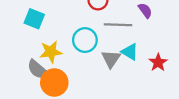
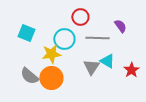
cyan circle: (85, 40) -> (64, 39), moved
yellow star: (51, 52) -> (51, 54), moved
orange circle: (54, 83) -> (51, 78), moved

